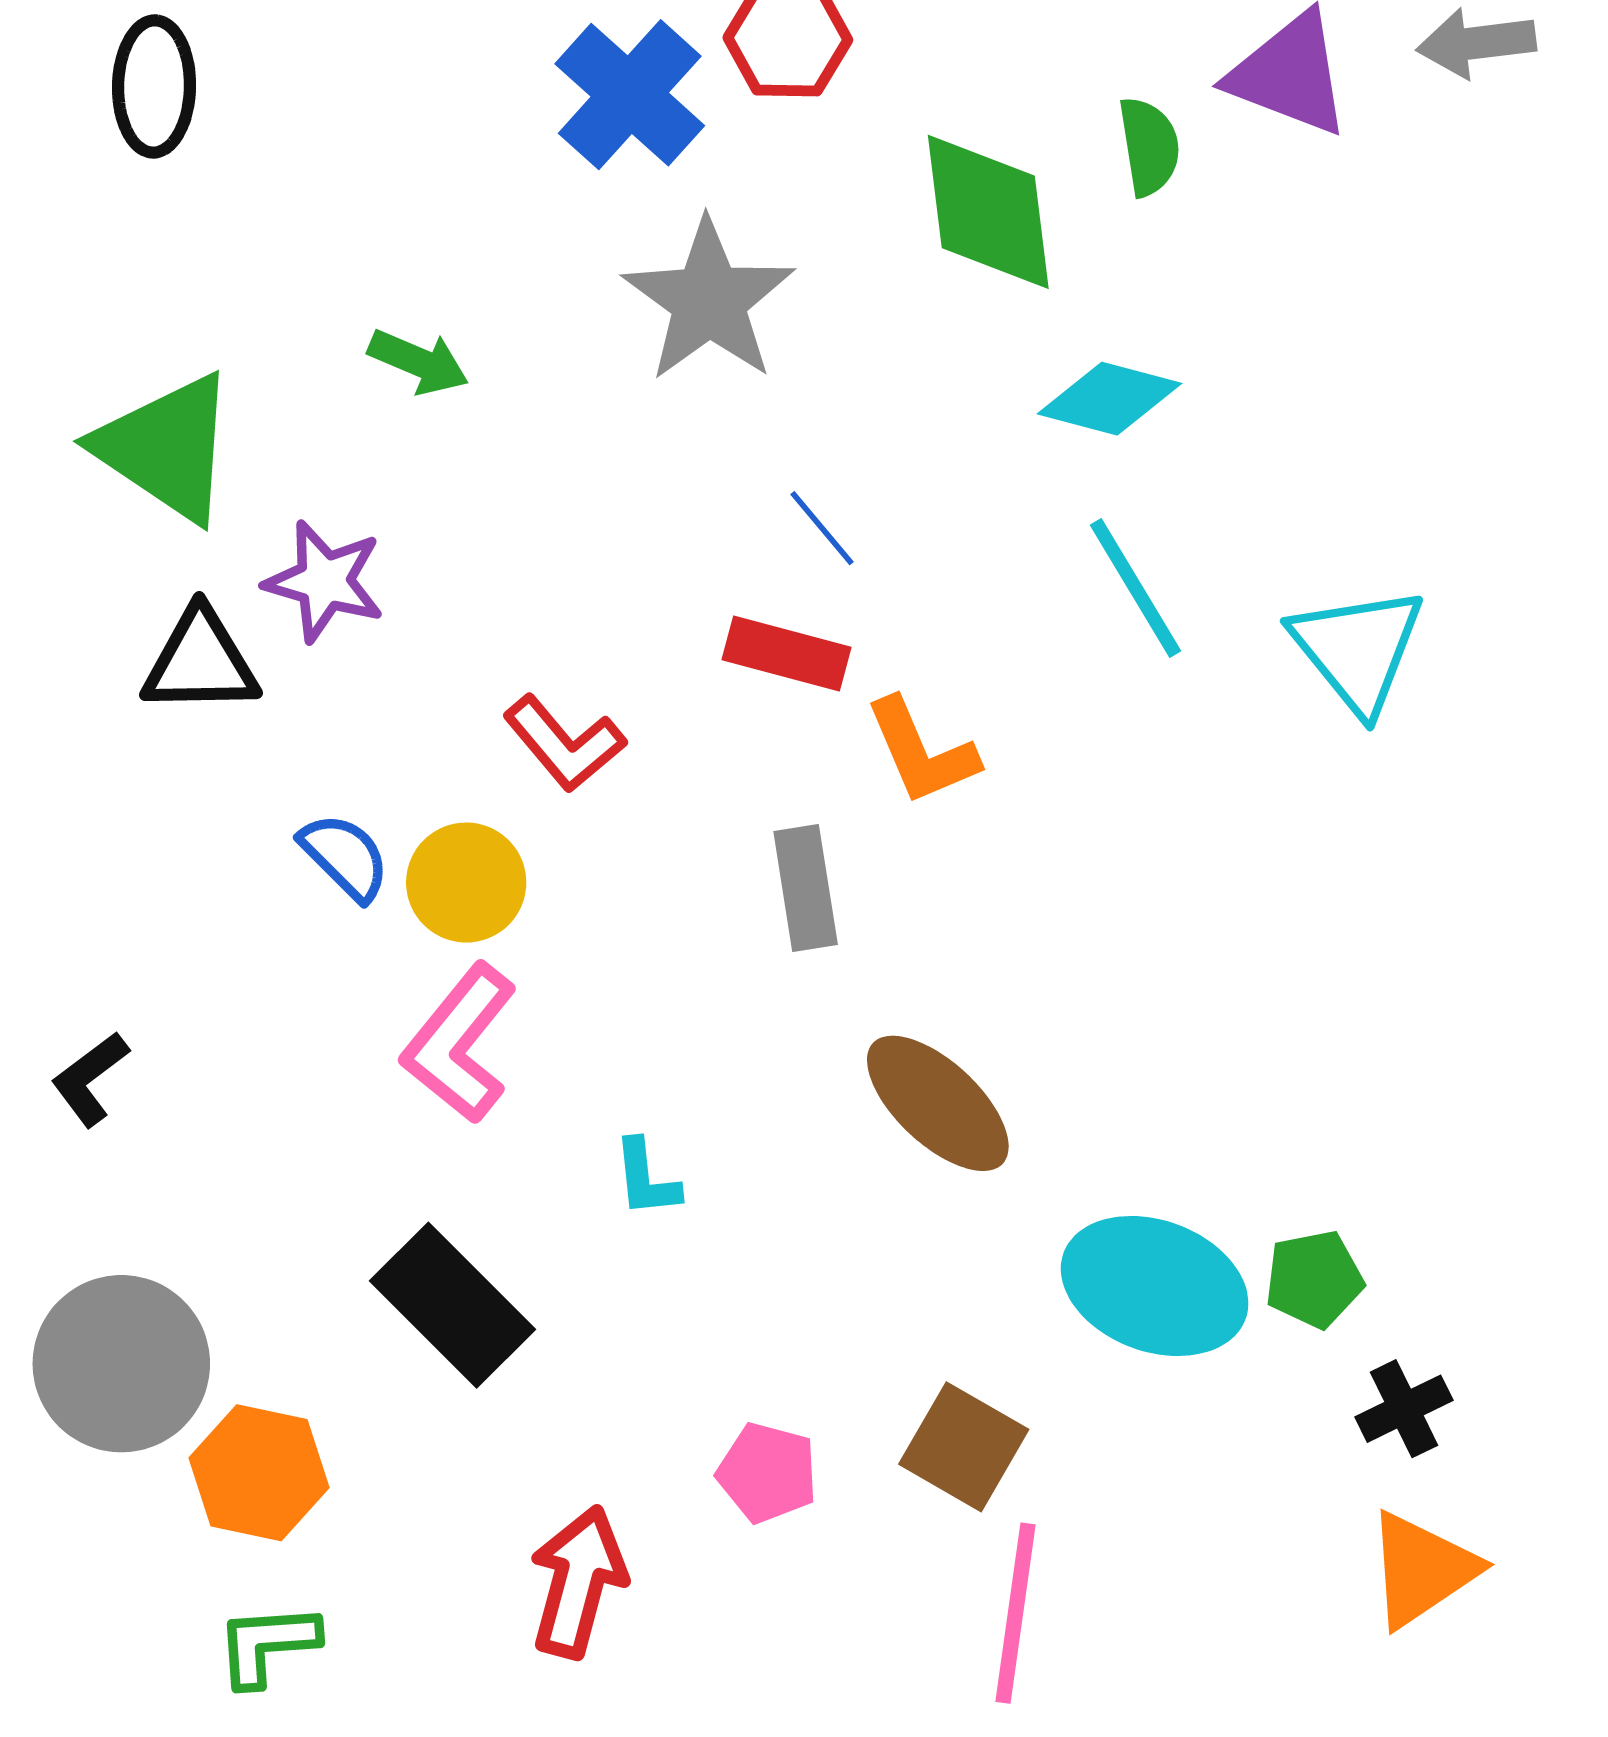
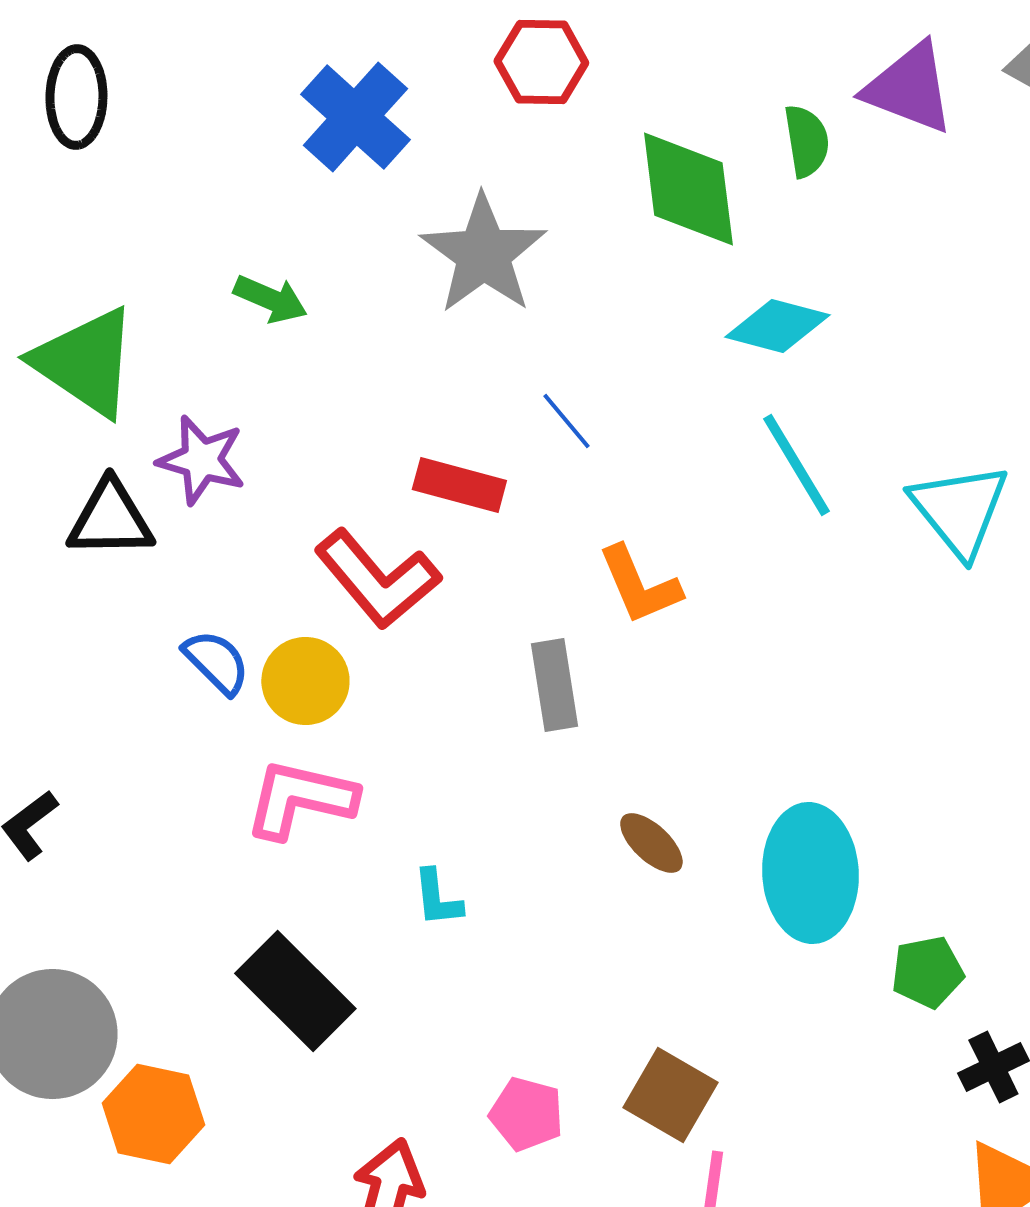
blue cross: (630, 95) -> (355, 117), moved
red rectangle: (787, 654) -> (459, 485), moved
red L-shape: (564, 743) -> (377, 579), size x1.4
pink L-shape: (459, 1043) -> (300, 799), turned 64
brown ellipse: (938, 1103) -> (651, 843), size x0.6
cyan ellipse: (1155, 1286) -> (810, 873), moved, turned 67

